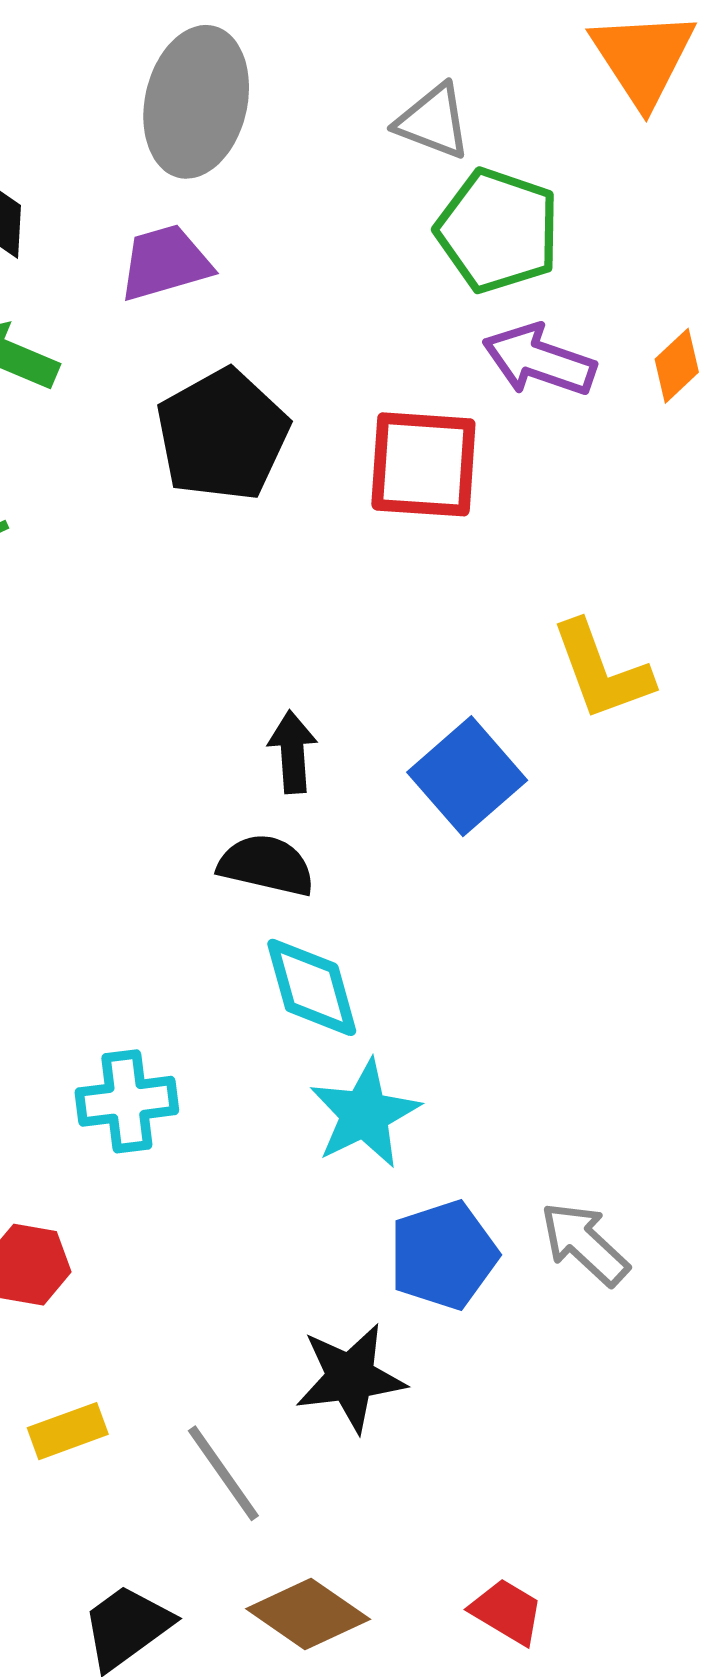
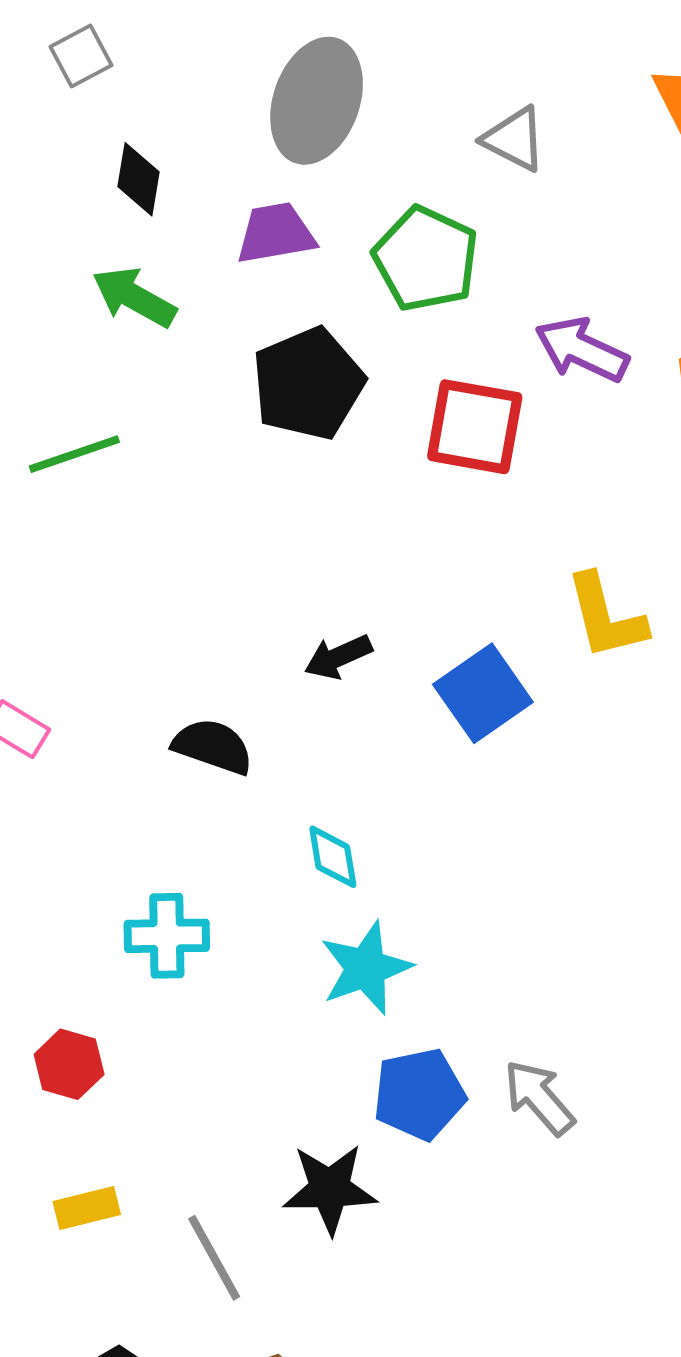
green pentagon: (498, 231) -> (426, 259), moved
black arrow: (292, 752) -> (338, 657), turned -116
black semicircle: (266, 865) -> (213, 746), moved
cyan diamond: (312, 987) -> (333, 857), size x0.7

